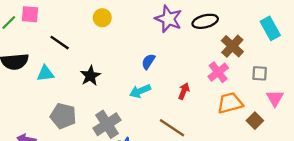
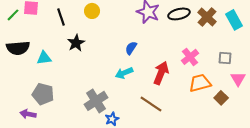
black line: (60, 43) -> (61, 17), moved, turned 36
brown cross: (232, 46) -> (207, 17), moved
black star: (90, 76) -> (76, 43), moved
red arrow: (184, 91) -> (161, 73), size x1.6
gray pentagon: (63, 116) -> (43, 94), moved

